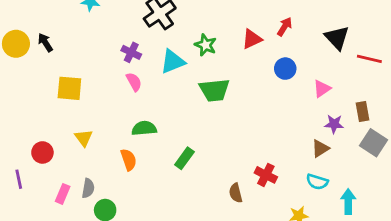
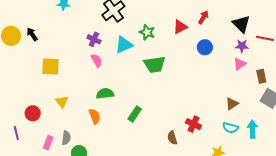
pink triangle: (322, 89) -> (240, 64), moved
purple star: (334, 124) -> (242, 46), moved
cyan arrow: (348, 201) -> (252, 129), moved

